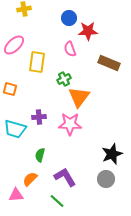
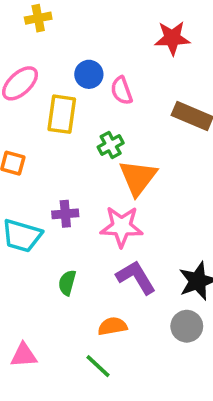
blue circle: (69, 18) -> (89, 74), moved
red star: (88, 31) -> (172, 38), moved
purple L-shape: (65, 177) -> (136, 277), moved
orange semicircle: (30, 179) -> (112, 326), moved, turned 35

